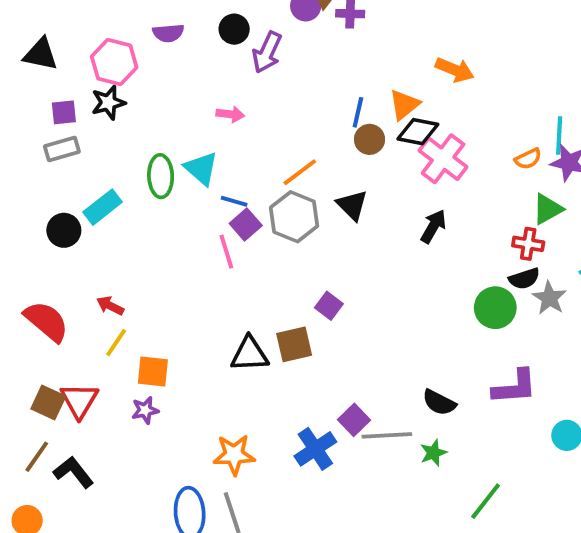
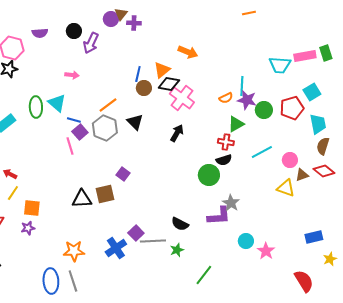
gray star: (549, 298) -> (231, 203), moved

